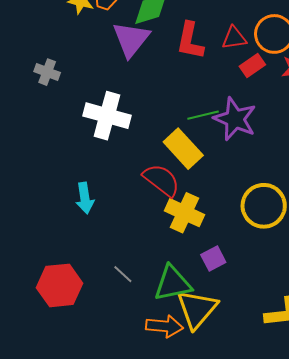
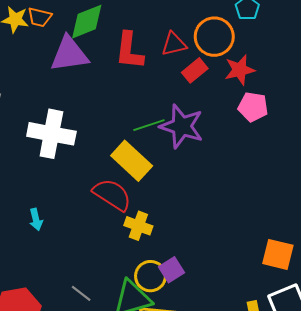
purple triangle: (131, 39) -> (69, 54), turned 48
cyan arrow: (85, 198) -> (36, 219), size x0.7
yellow circle: (264, 206) -> (150, 276), moved, size x0.7
yellow cross: (184, 213) -> (138, 226), size x0.7

